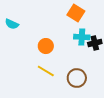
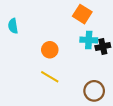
cyan semicircle: (12, 24) -> (13, 26), turned 56
brown circle: (77, 78) -> (94, 91), moved

